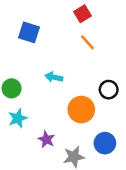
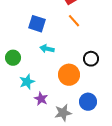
blue square: (29, 32) -> (37, 24), moved
cyan star: (18, 118) -> (27, 82), moved

